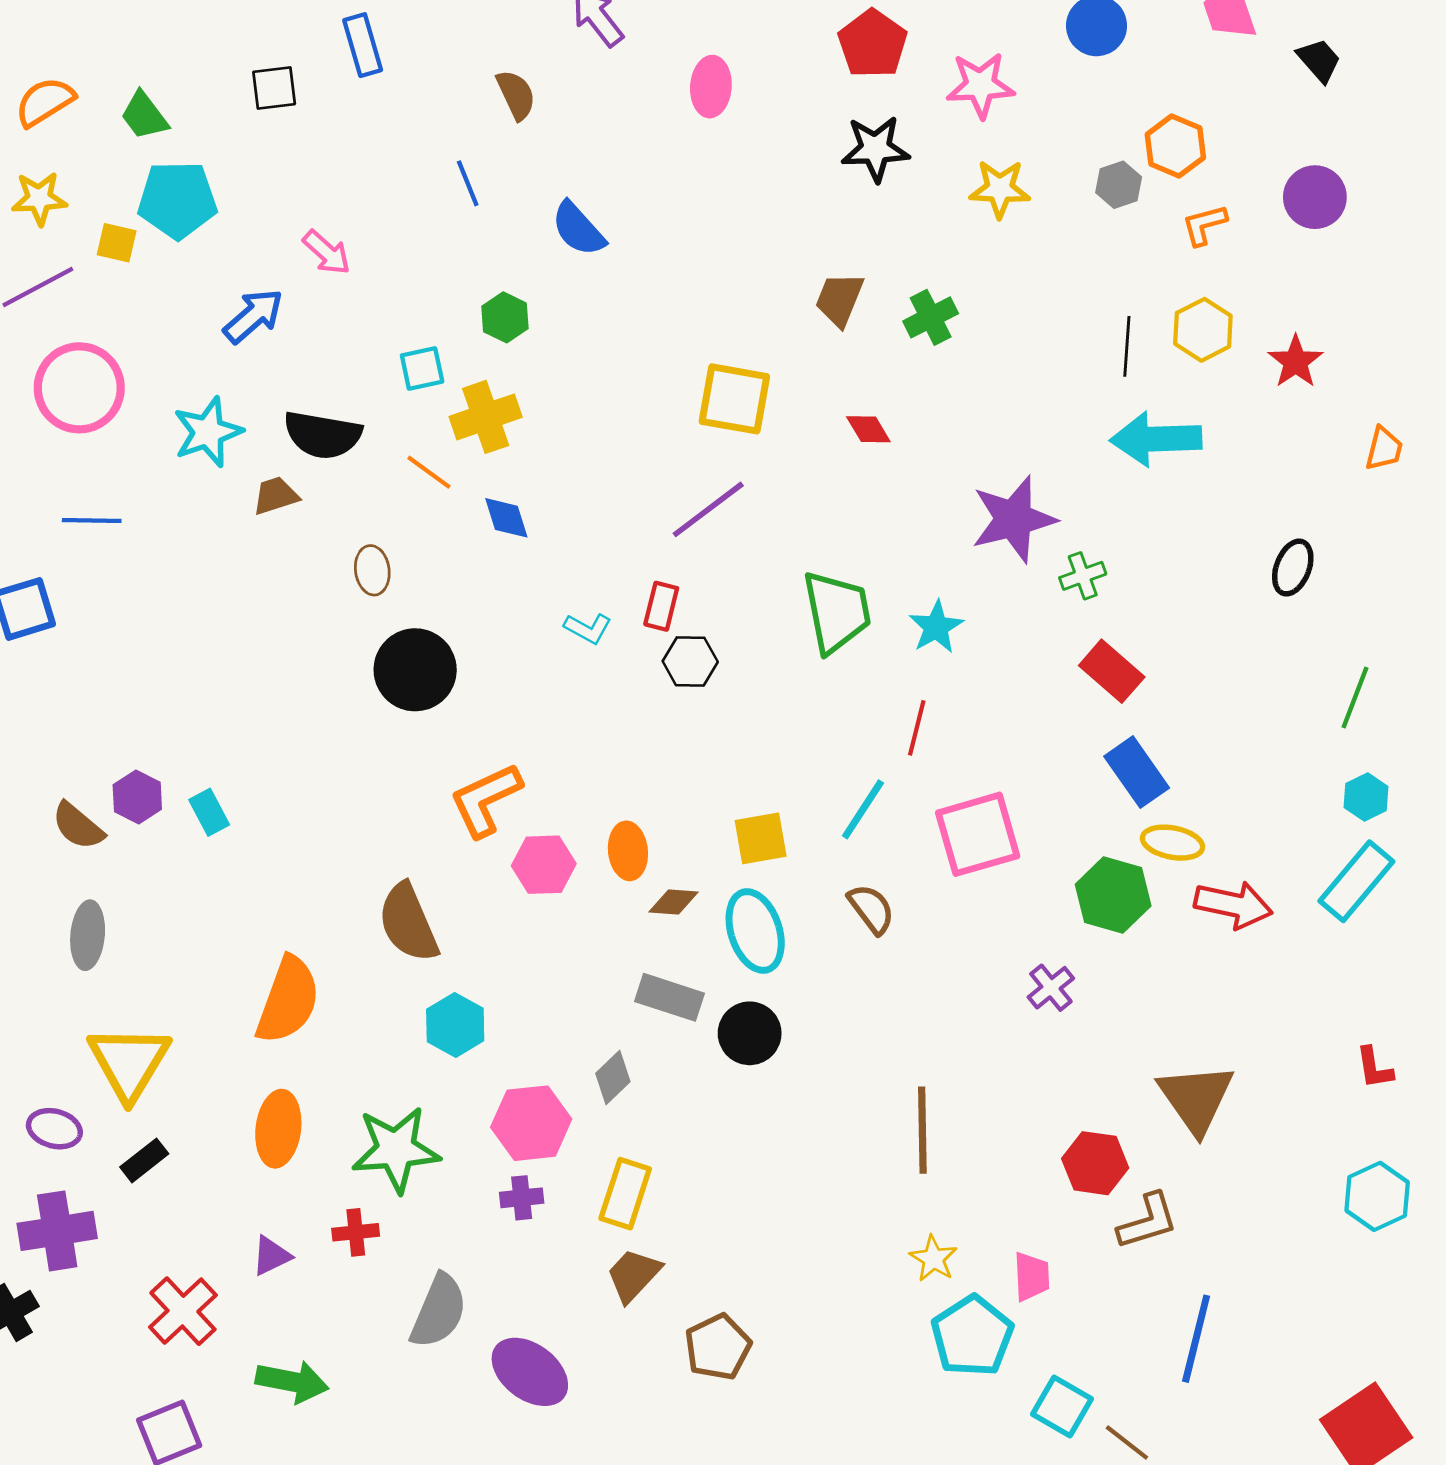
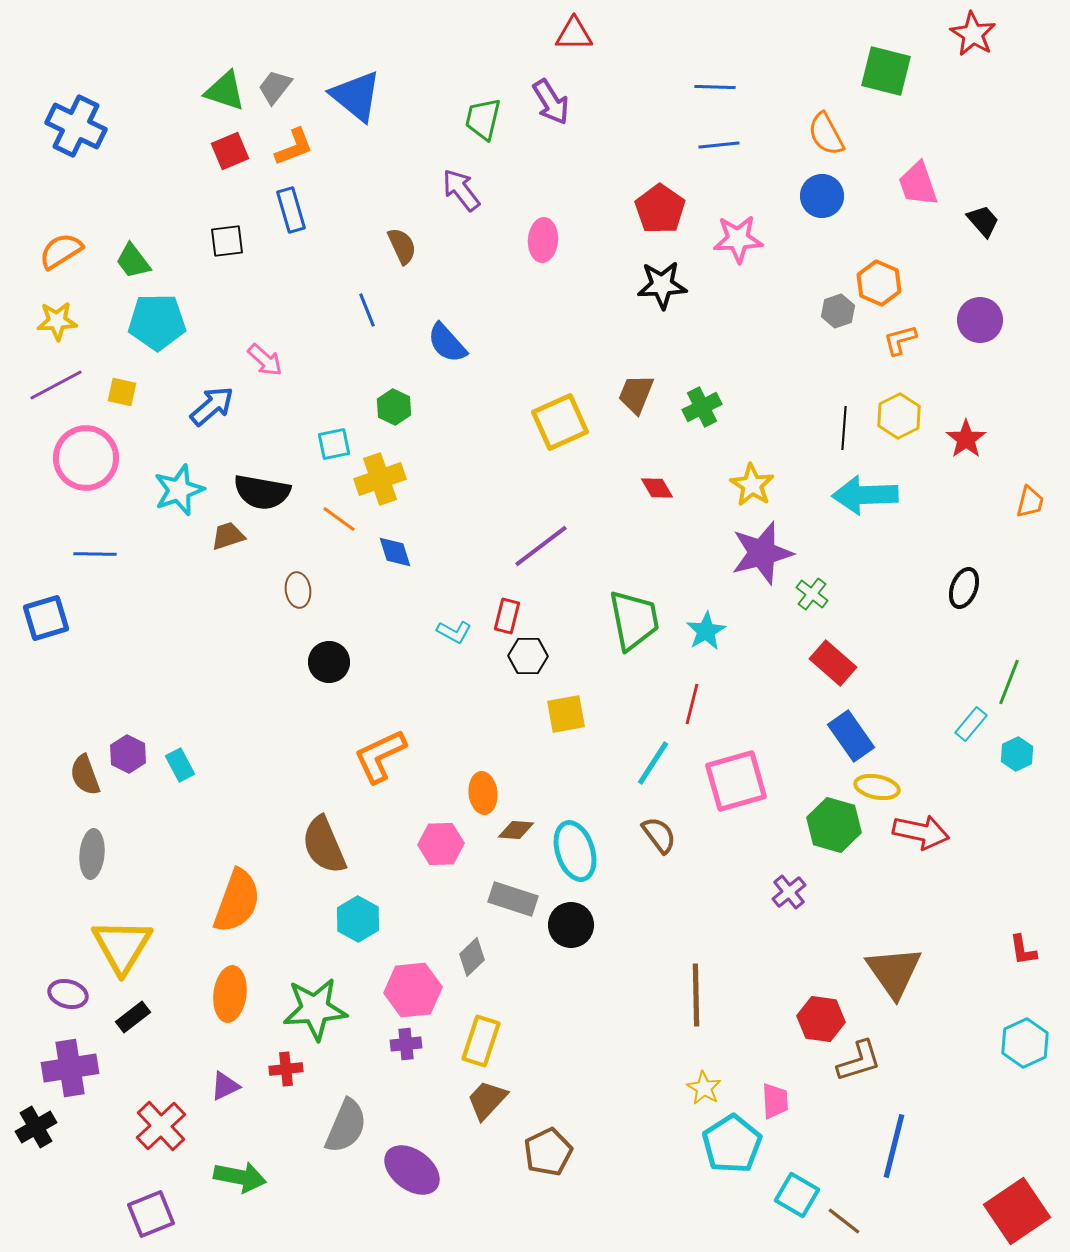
yellow star: (1000, 189) -> (752, 485), moved, turned 30
yellow square: (117, 243) -> (122, 392), moved
yellow square: (734, 399) -> (560, 422), moved, turned -34
green cross: (1083, 576) -> (812, 594), turned -32
black circle: (415, 670) -> (329, 662), size x0.7
brown semicircle: (78, 826) -> (85, 775), turned 30
yellow square: (761, 838) -> (566, 714), moved
pink hexagon: (544, 865) -> (441, 844), moved
cyan rectangle: (1356, 881) -> (971, 724), moved, size x0.6

